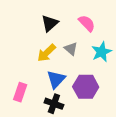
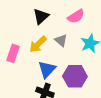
pink semicircle: (87, 23) -> (76, 16), turned 102
pink rectangle: (20, 92) -> (13, 53), moved

